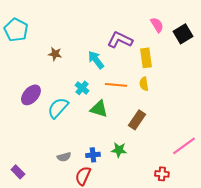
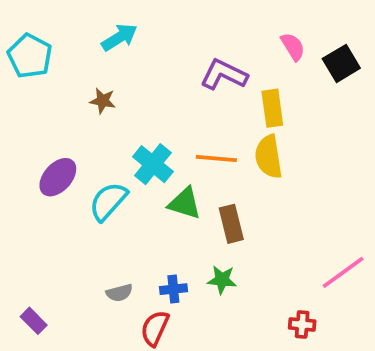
cyan arrow: (96, 60) -> (119, 37), moved, turned 96
yellow semicircle: (144, 84) -> (269, 157), size x1.6
cyan cross: (82, 88) -> (153, 164), size x1.5
brown rectangle: (137, 120) -> (231, 224), moved, turned -48

